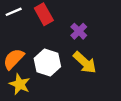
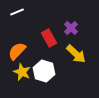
red rectangle: (44, 14) -> (49, 38), moved
white hexagon: (47, 63) -> (44, 71), moved

